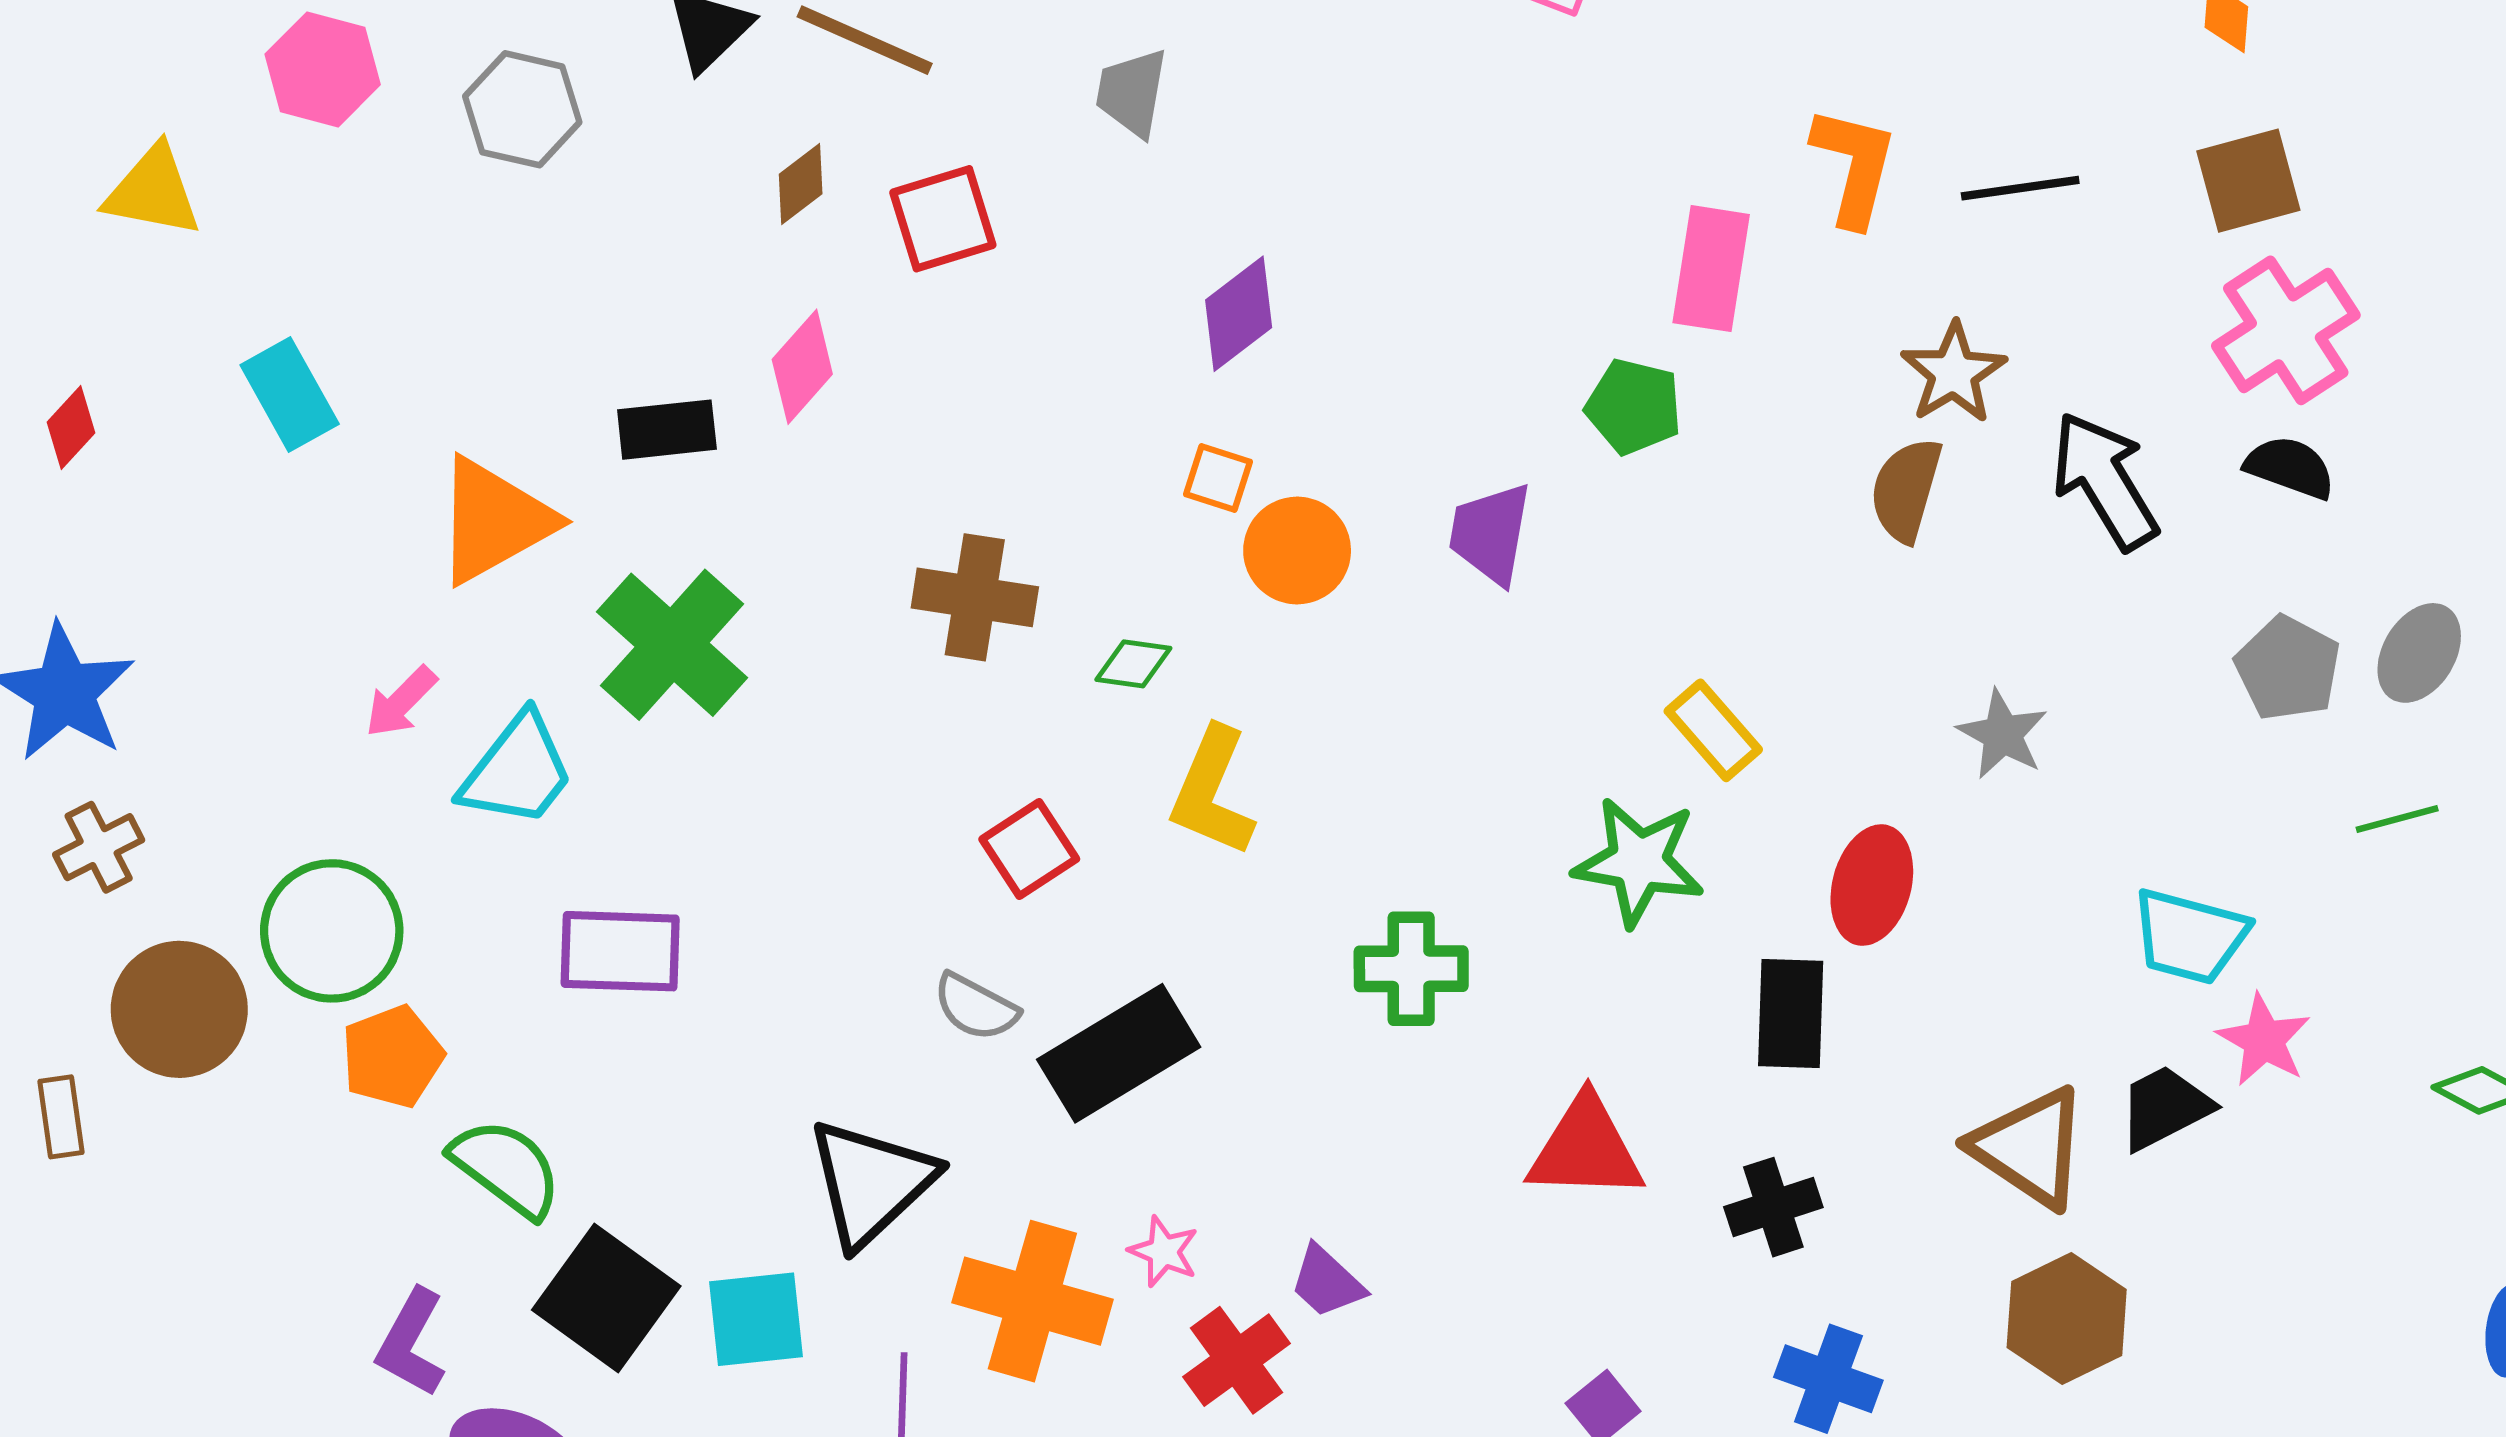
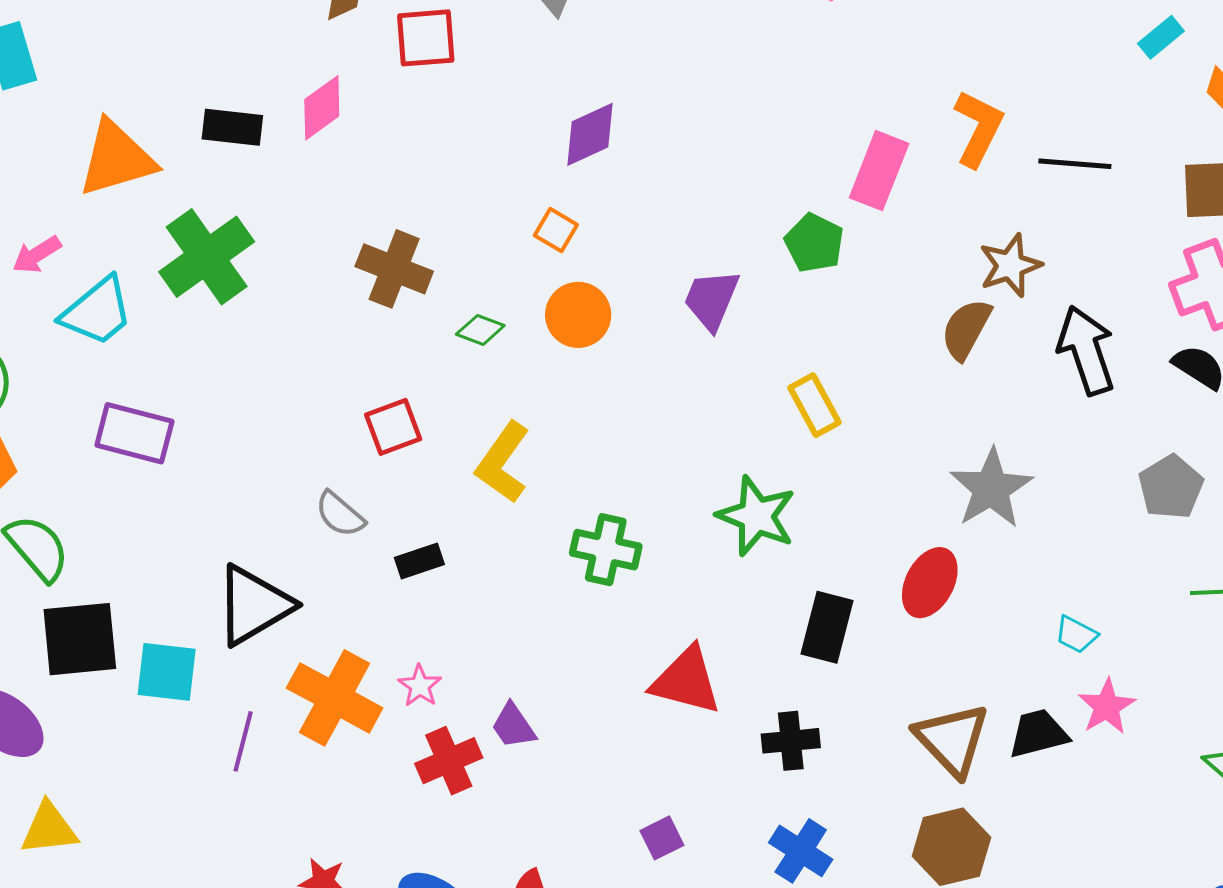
orange circle: (1297, 551) -> (578, 315), moved
yellow rectangle: (1713, 730) -> (814, 405), moved
gray star: (2002, 734) -> (991, 488), size x1.5
yellow L-shape: (1212, 792) -> (503, 462), moved
red ellipse: (1872, 885) -> (930, 583), moved
cyan trapezoid: (2190, 936) -> (1076, 634), size x0.6
black rectangle: (1119, 1053) -> (419, 561), size x0.5
black square: (606, 1298) -> (80, 639), turned 36

